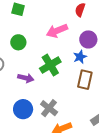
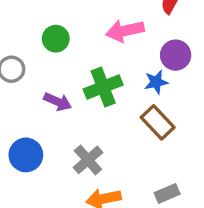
brown rectangle: (85, 80) -> (158, 122), turned -66
blue circle: (23, 109) -> (26, 155), moved

